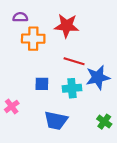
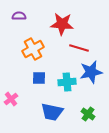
orange cross: (33, 39) -> (33, 49), moved, turned -30
red line: (74, 61) -> (79, 48), moved
green cross: (104, 122) -> (88, 114), moved

